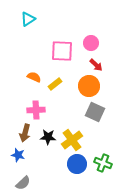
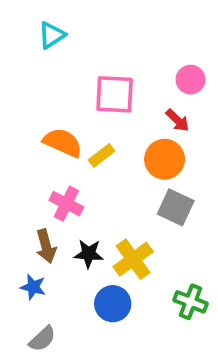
pink circle: (91, 43) -> (191, 80), moved
orange semicircle: (34, 77) -> (63, 143), size x1.5
pink cross: (36, 110) -> (66, 204), turned 30
brown arrow: (25, 133) -> (46, 246), turned -30
blue circle: (77, 164) -> (113, 304), moved

